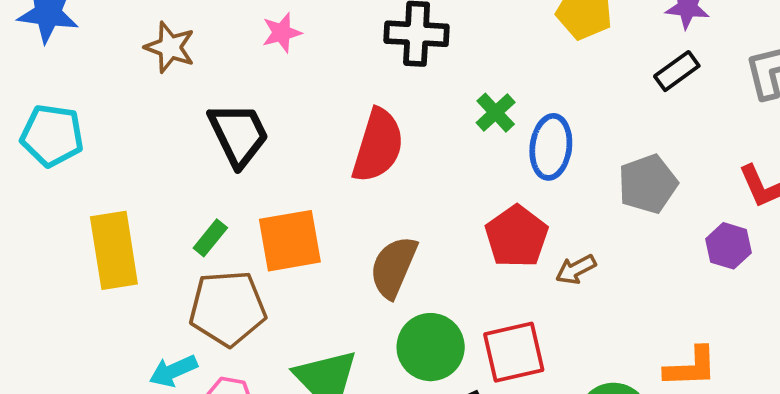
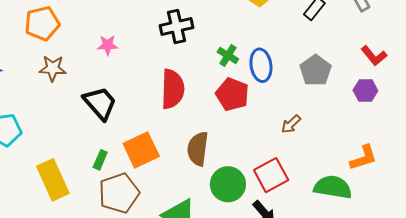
pink star: (282, 33) -> (108, 45), turned 30
red pentagon: (517, 236) -> (232, 94), moved

